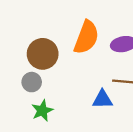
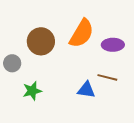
gray circle: (32, 82) -> (12, 63), moved

